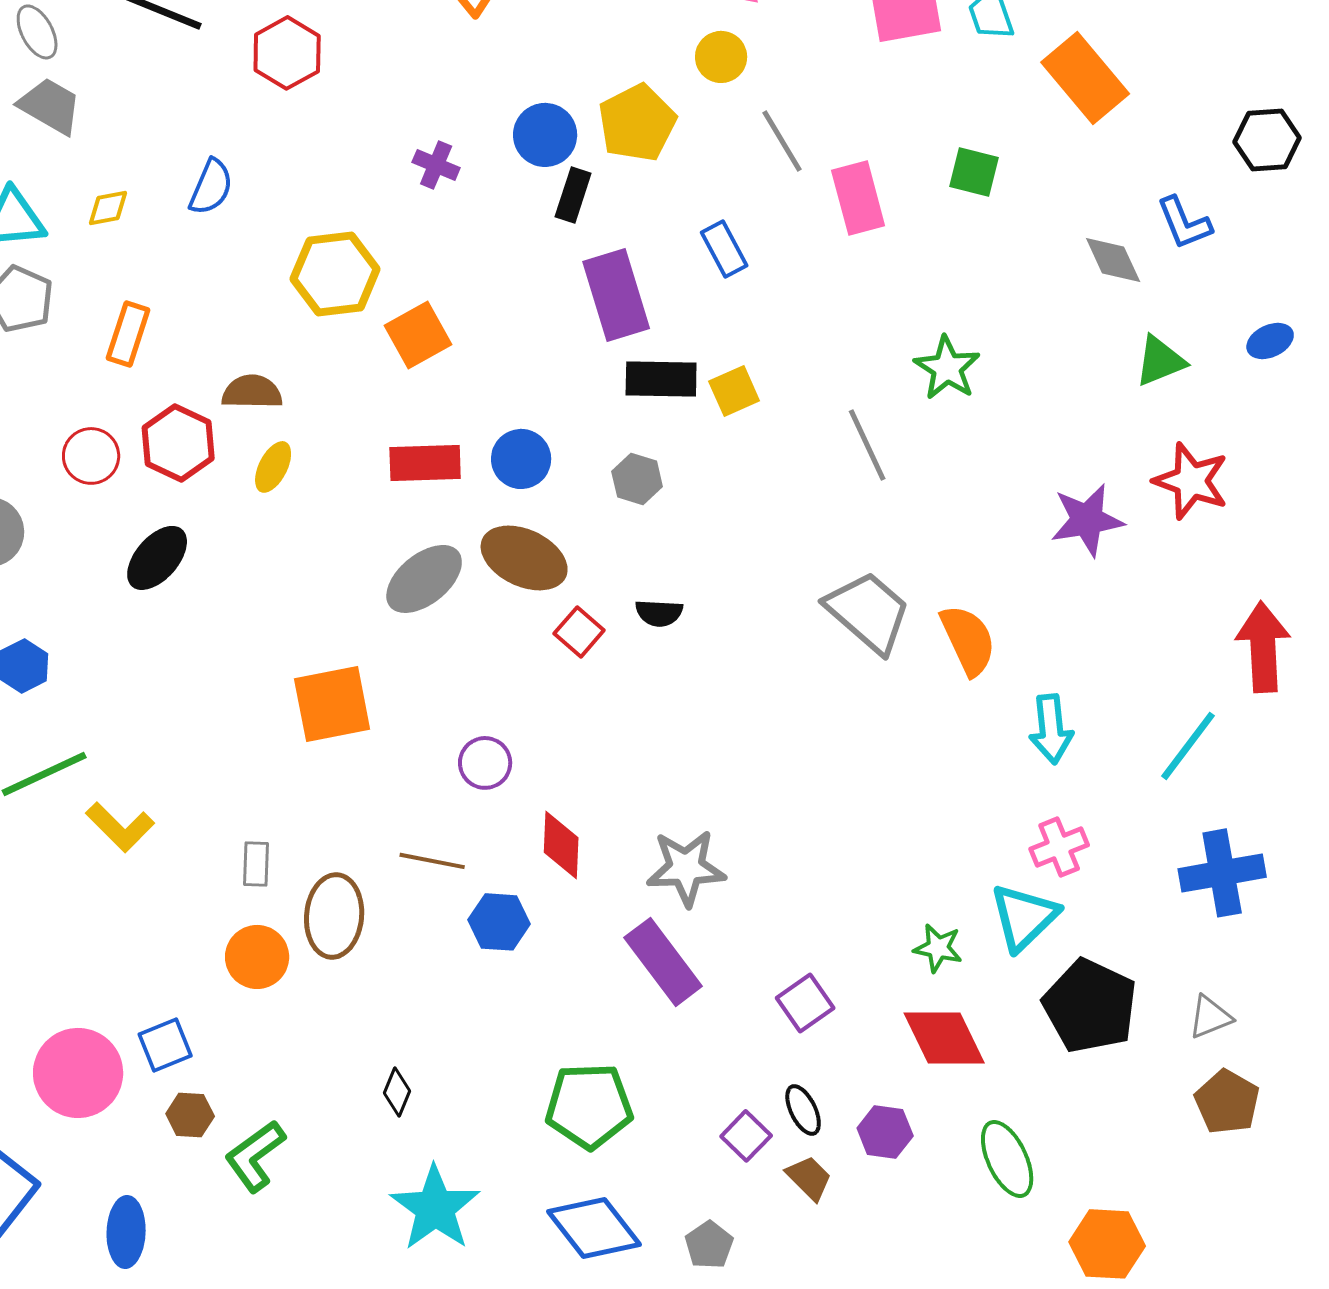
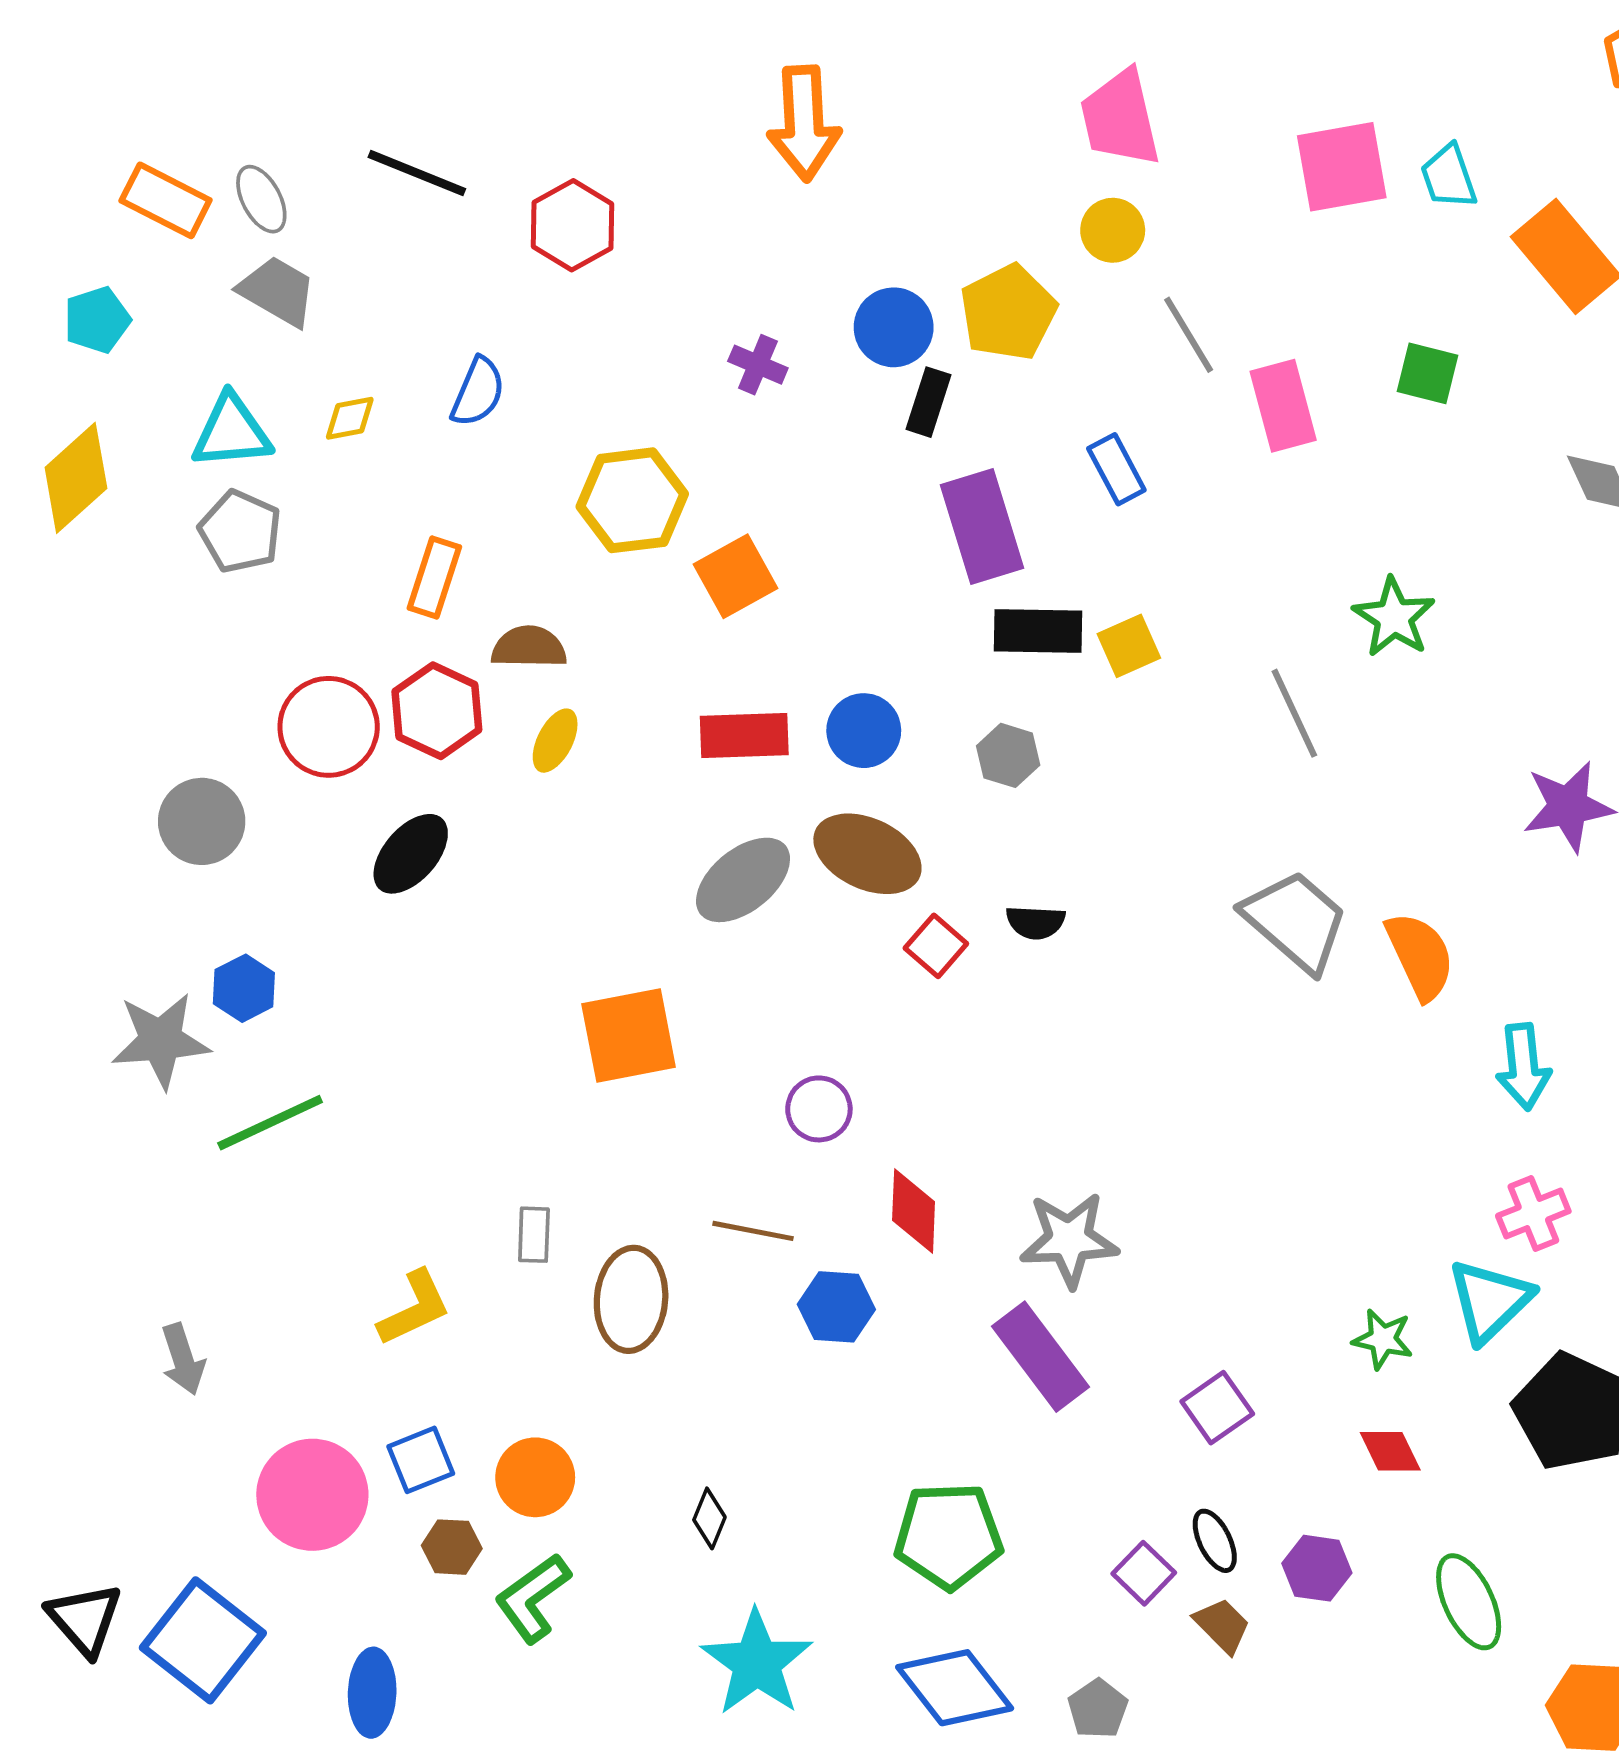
orange rectangle: (128, 334) -> (434, 577), moved
red circle: (91, 456) -> (329, 727), size x1.4
yellow L-shape: (120, 827) -> (414, 1308), moved, turned -70
orange circle: (257, 957) -> (535, 1477), moved
red diamond: (944, 1038) -> (1390, 1451), size x0.6

